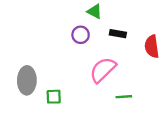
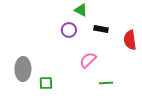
pink semicircle: (103, 70) -> (88, 60), size x0.7

